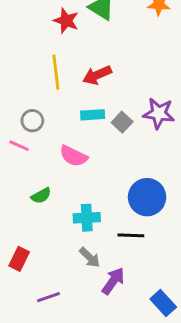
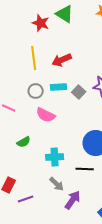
gray circle: (32, 121) -> (36, 91), moved
purple line: (49, 297) -> (26, 199), moved

